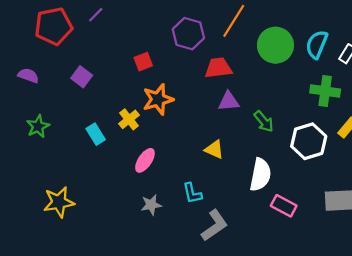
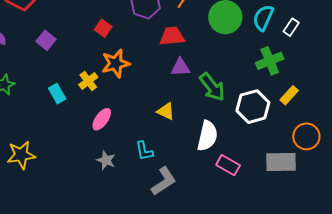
red square: (143, 62) -> (103, 28), turned -36
green cross: (325, 91) -> (270, 61), turned -32
green arrow: (264, 121) -> (212, 87), size x1.4
gray star: (151, 205) -> (106, 160), turned 30

